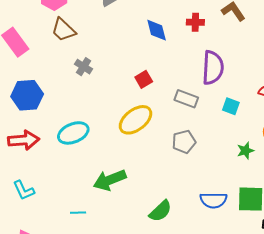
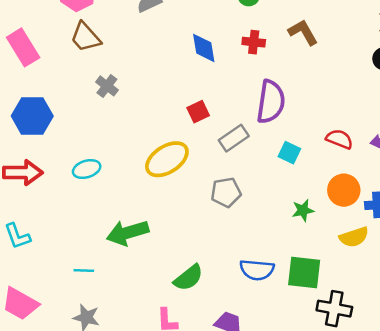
red square: (144, 79) -> (198, 112), moved
gray rectangle: (186, 99) -> (234, 138), turned -60
cyan ellipse: (73, 133) -> (87, 169), size x0.7

